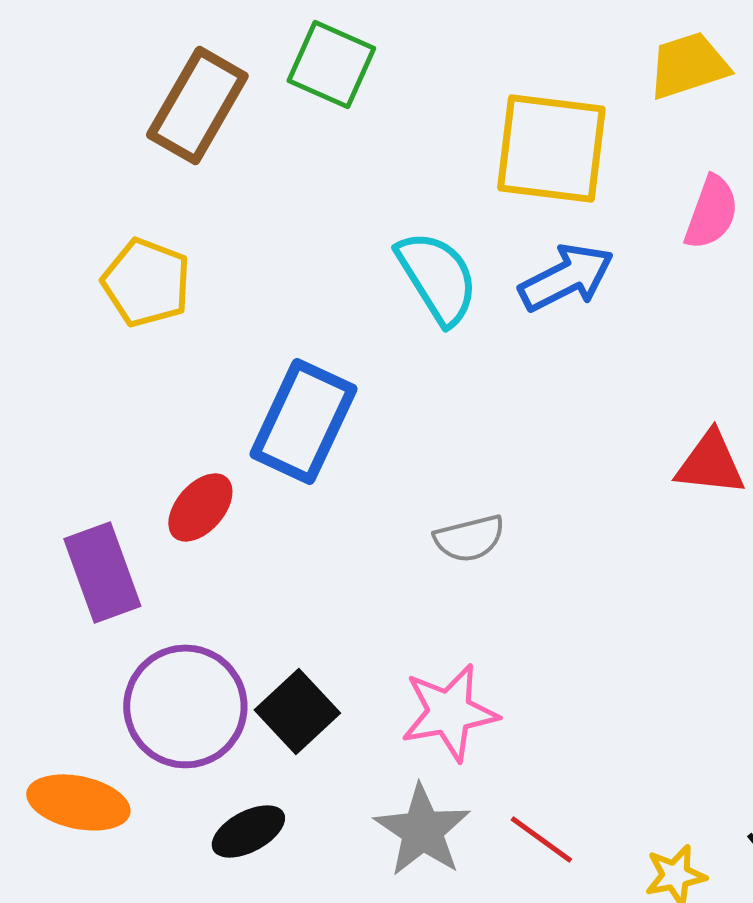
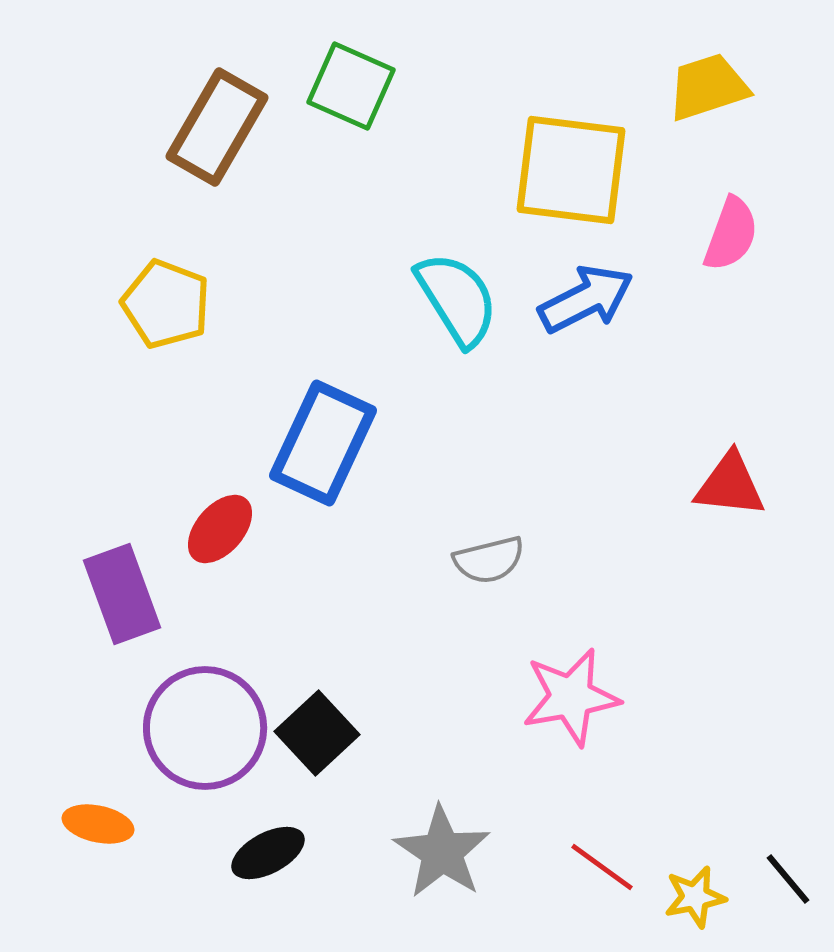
pink star: (449, 712) -> (571, 697), moved
orange ellipse: (78, 802) -> (98, 824), size x0.7
red line: (541, 839) -> (602, 867), moved

